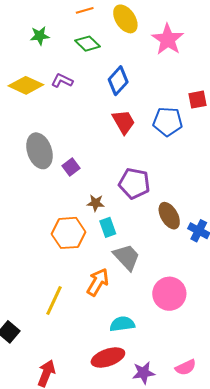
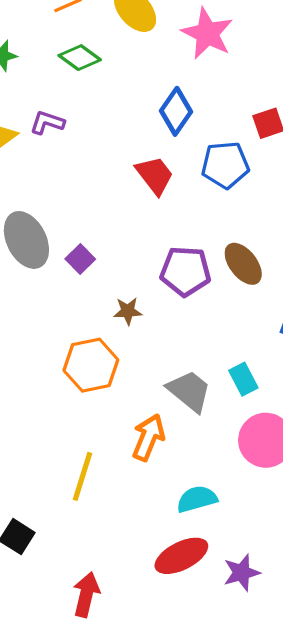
blue diamond: (118, 81) -> (176, 111), moved
brown ellipse: (169, 216) -> (243, 264), moved
cyan rectangle: (108, 227) -> (243, 379), moved

